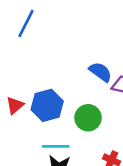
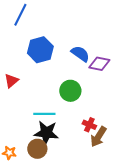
blue hexagon: (47, 105) -> (40, 50), moved

